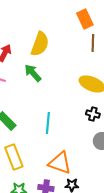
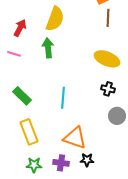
green arrow: (33, 73) -> (48, 48), turned 36

